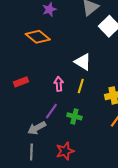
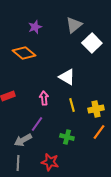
yellow line: (81, 86) -> (72, 105), moved, turned -32
green cross: (74, 116) -> (67, 137), moved
red star: (65, 151) -> (50, 162), turned 30

